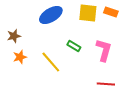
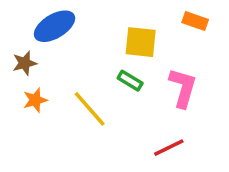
yellow square: (88, 13) -> (141, 42), moved
blue ellipse: (51, 15) -> (54, 26), moved
red line: (106, 84) -> (169, 148), moved, turned -30

